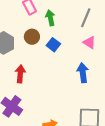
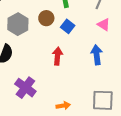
red arrow: (20, 74) -> (57, 56), moved

